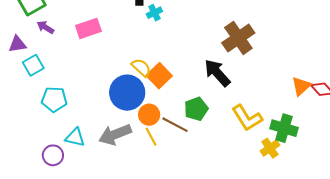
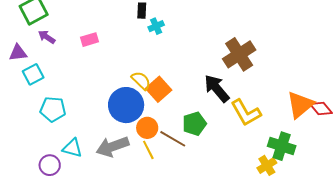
pink rectangle: (88, 28) -> (90, 40), size x0.7
orange triangle: (301, 86) -> (300, 105), size x1.4
yellow L-shape: (247, 118) -> (246, 113), moved

